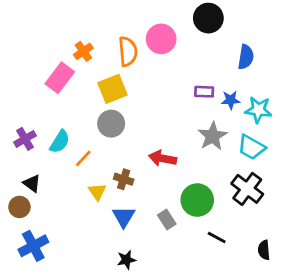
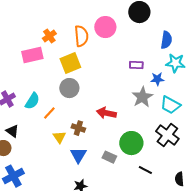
pink rectangle: (60, 78) -> (32, 55), turned 40
blue star: (231, 100) -> (157, 79), moved
cyan star: (258, 110) -> (175, 63), moved
gray rectangle: (167, 219) -> (109, 157), turned -32

